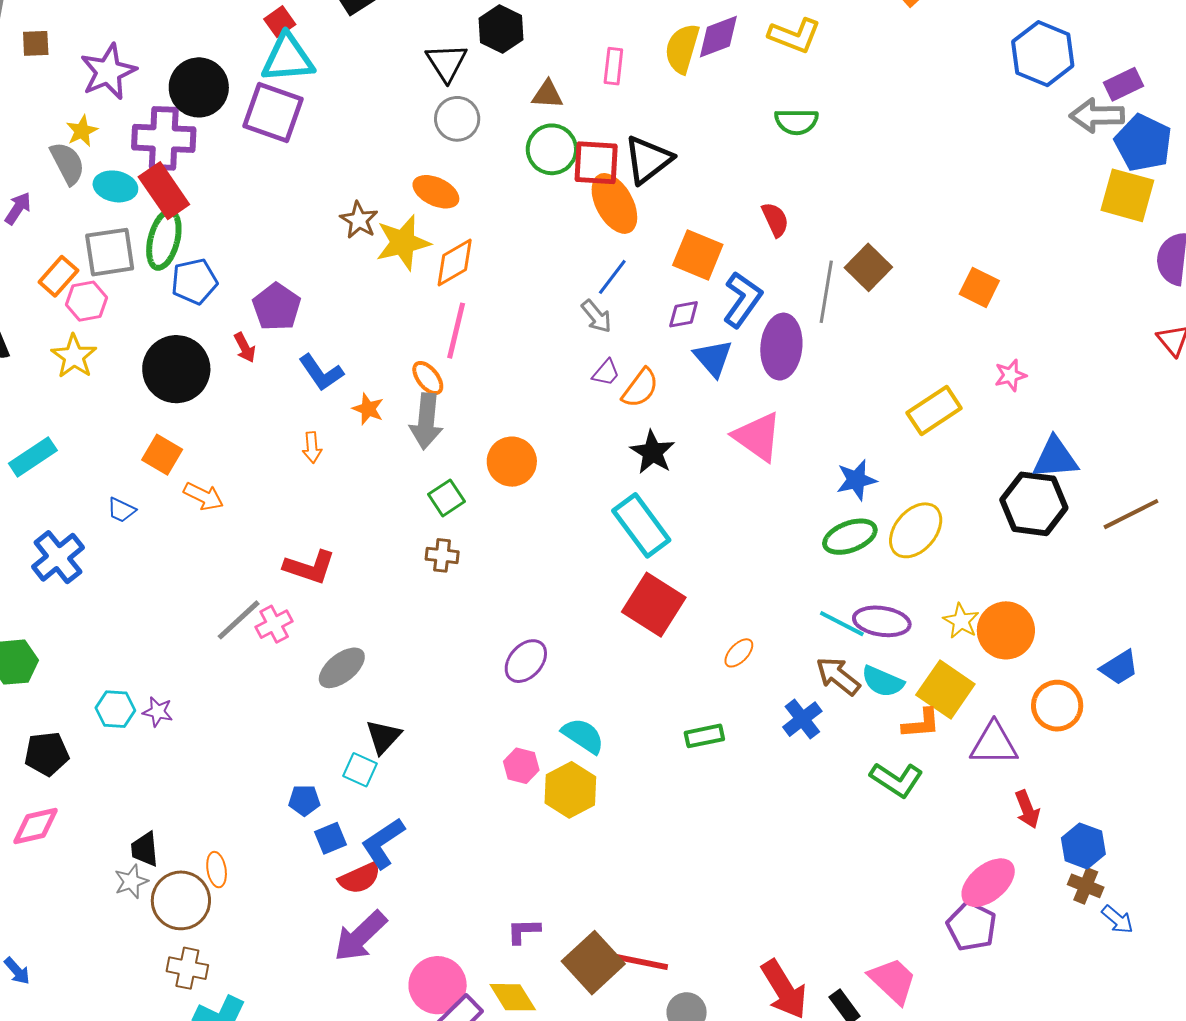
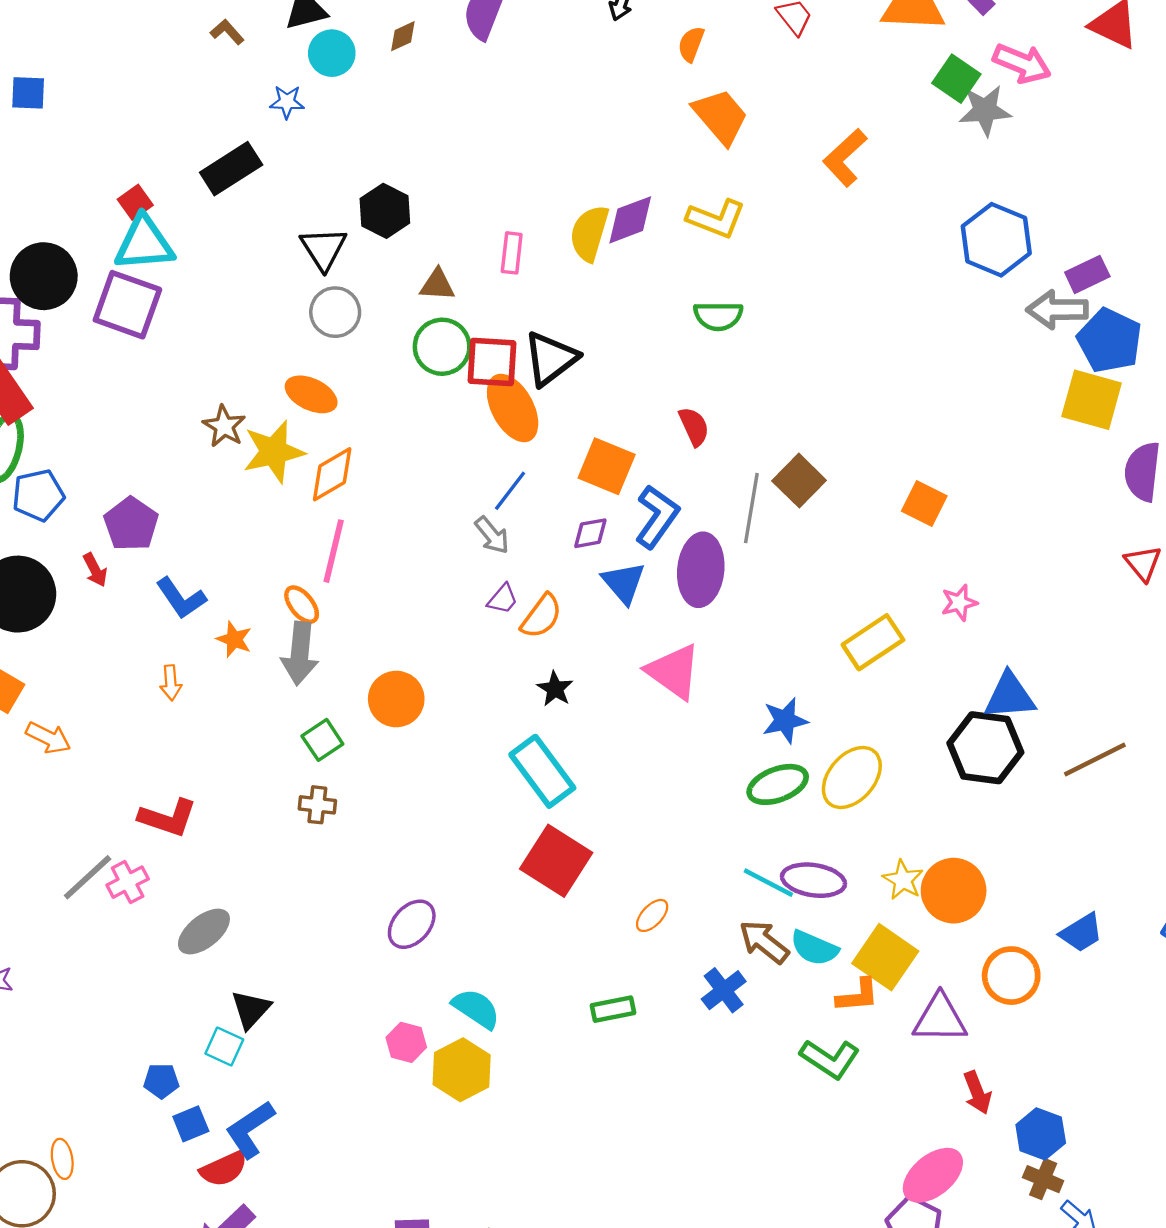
black star: (652, 452) -> (555, 689), size x0.7

